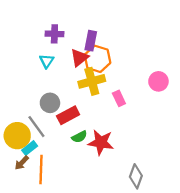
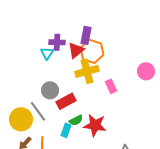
purple cross: (54, 34) -> (57, 42), moved
cyan rectangle: (30, 148) -> (66, 130), moved, turned -32

